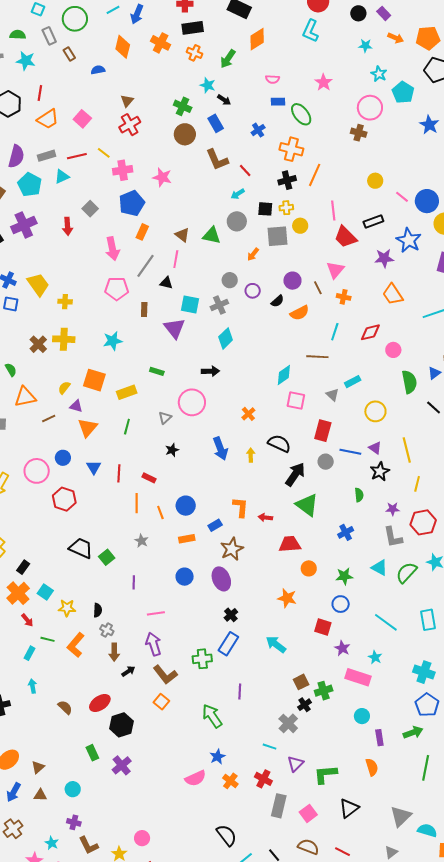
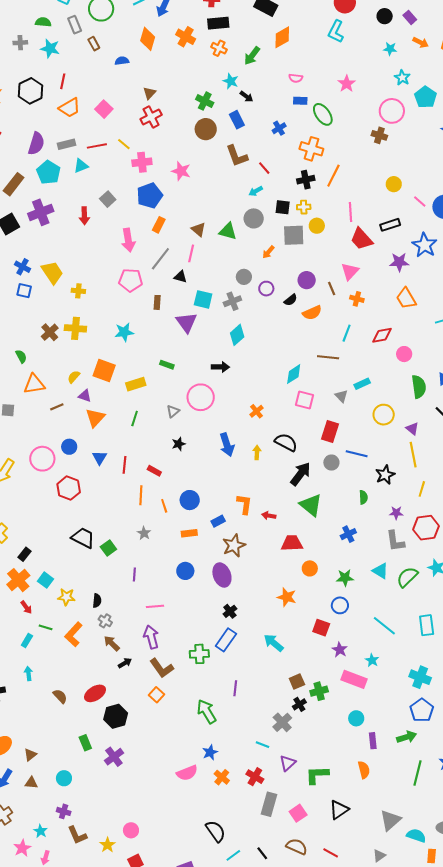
purple triangle: (375, 448) -> (412, 429), moved
brown arrow: (114, 652) -> (112, 643), turned 132

